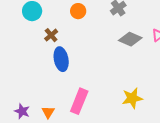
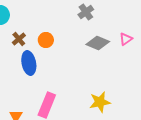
orange circle: (78, 11) -> (46, 40), moved

